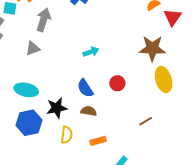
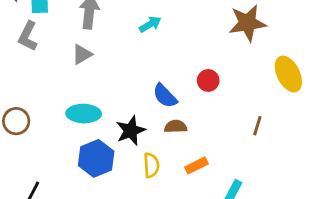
cyan arrow: (91, 52) -> (150, 24), moved
yellow ellipse: (164, 80) -> (288, 74), moved
brown line: (146, 121) -> (257, 126), turned -32

